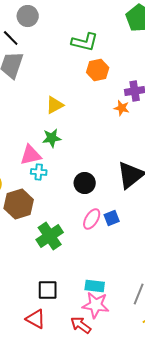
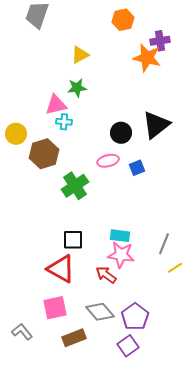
orange star: (122, 108) -> (147, 58), size x1.8
black circle: (85, 183) -> (121, 133), moved
pink ellipse: (92, 219) -> (108, 161), moved, turned 45
red triangle: (36, 319) -> (61, 269), size x1.4

